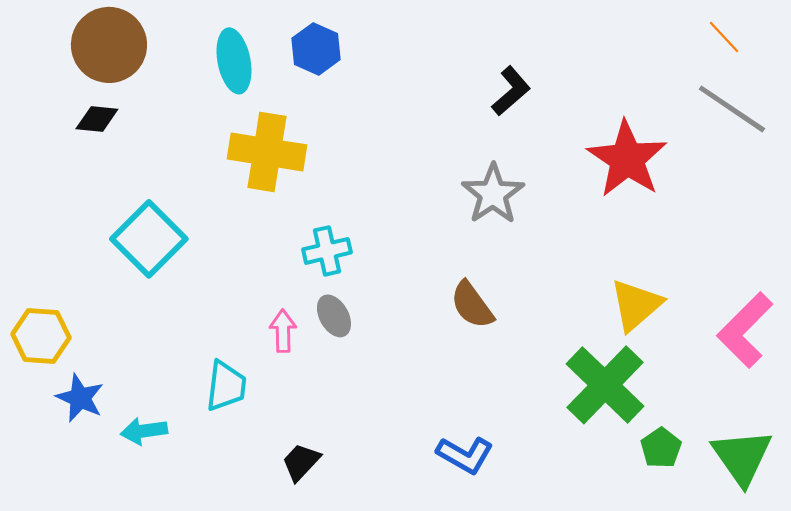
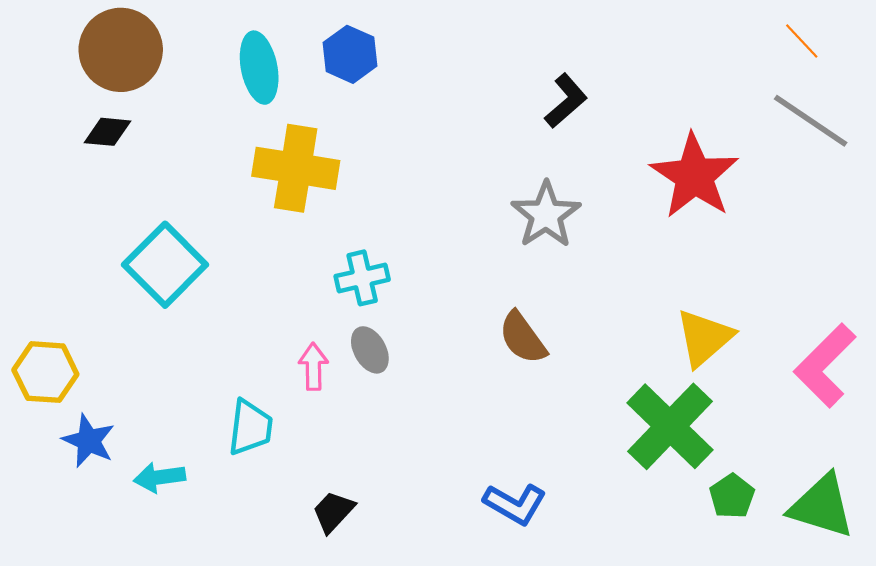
green triangle: (742, 457) -> (822, 506), turned -38

